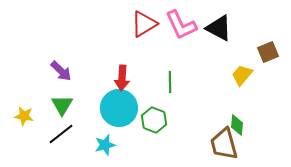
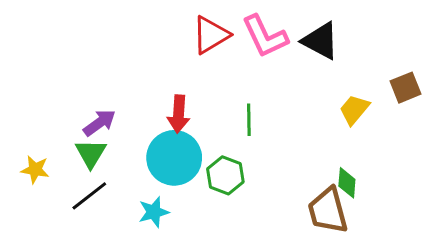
brown square: (268, 52) -> (405, 88), moved
purple arrow: (61, 71) -> (100, 123), moved, turned -80

